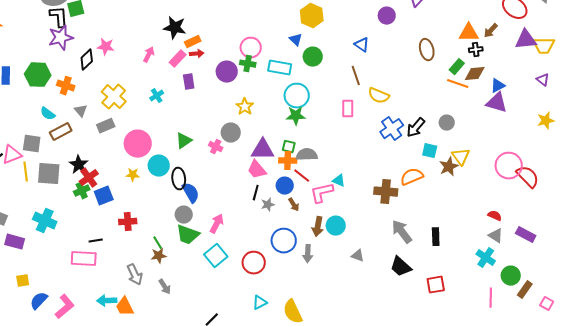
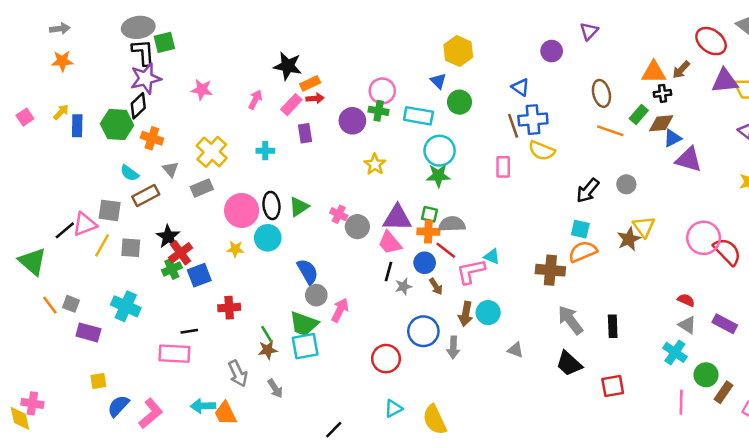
black diamond: (87, 60) -> (138, 106), moved
orange line: (458, 84) -> (610, 131), moved
blue triangle: (498, 86) -> (672, 138), moved
cyan cross: (157, 96) -> (265, 151), turned 32
blue cross: (392, 129) -> (533, 120), moved, turned 30
gray circle: (231, 133) -> (357, 227), moved
cyan square: (430, 151) -> (580, 229), moved
yellow line: (26, 172) -> (102, 245), turned 36
gray square: (49, 174) -> (131, 248), size x0.7
black ellipse: (179, 179) -> (271, 205), moved
gray circle: (184, 215) -> (316, 295), moved
cyan square: (216, 256) -> (305, 346), moved, turned 30

